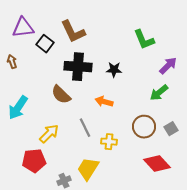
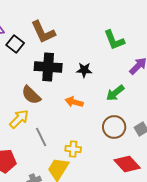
green arrow: (159, 93) -> (115, 93), moved
gray line: (85, 128) -> (41, 137), moved
yellow arrow: (49, 134) -> (19, 119), moved
yellow cross: (109, 142) -> (73, 149), moved

